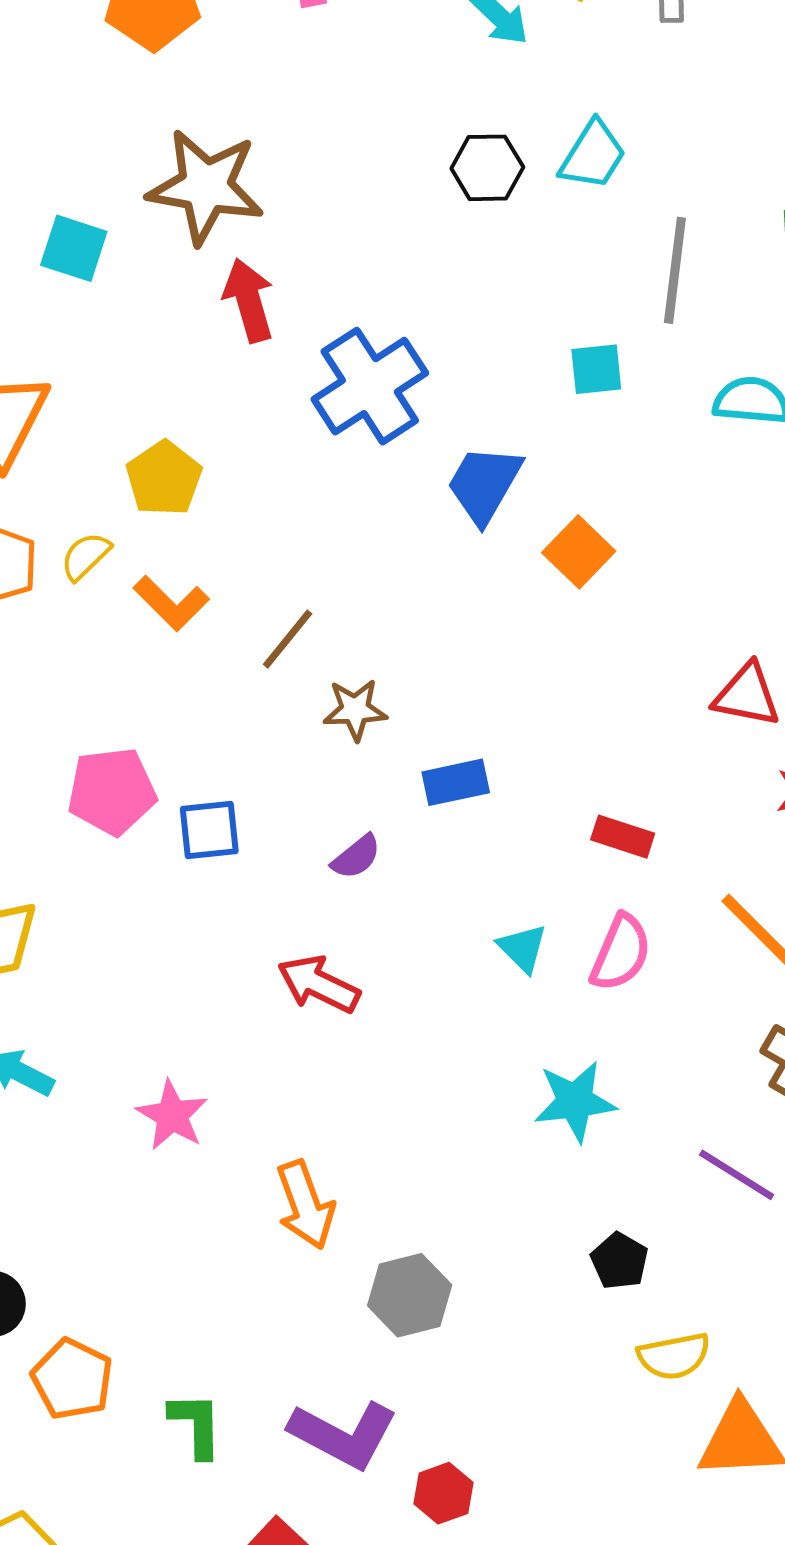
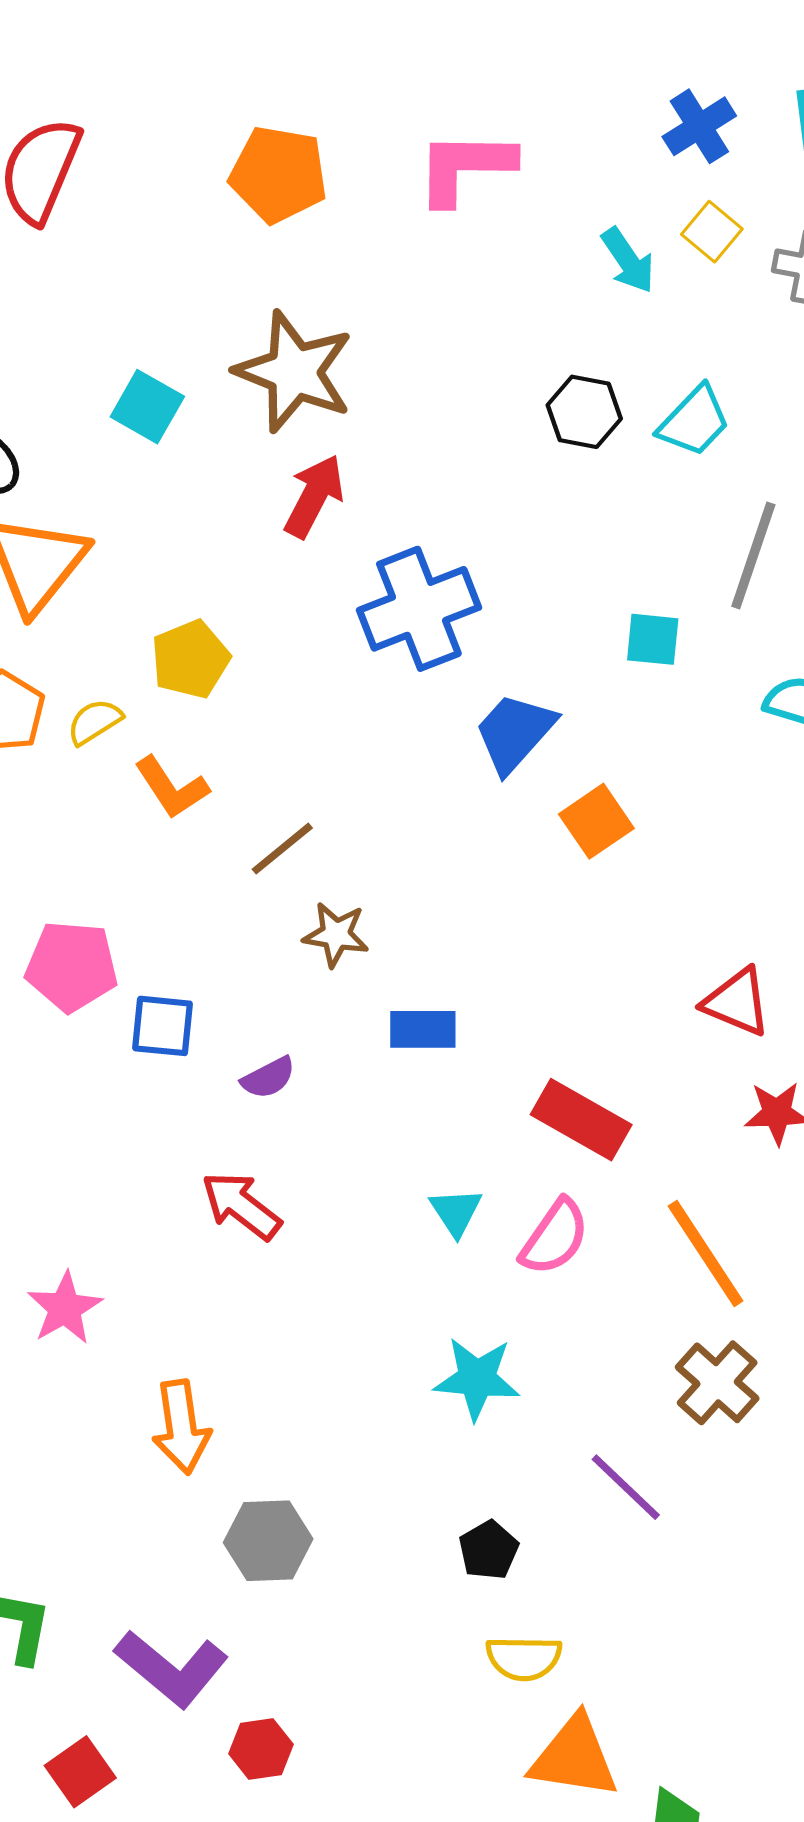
red arrow: (249, 300) -> (314, 496), turned 32
red rectangle: (623, 837) -> (581, 1120), size x1.5
purple semicircle: (356, 857) -> (268, 1078), moved

